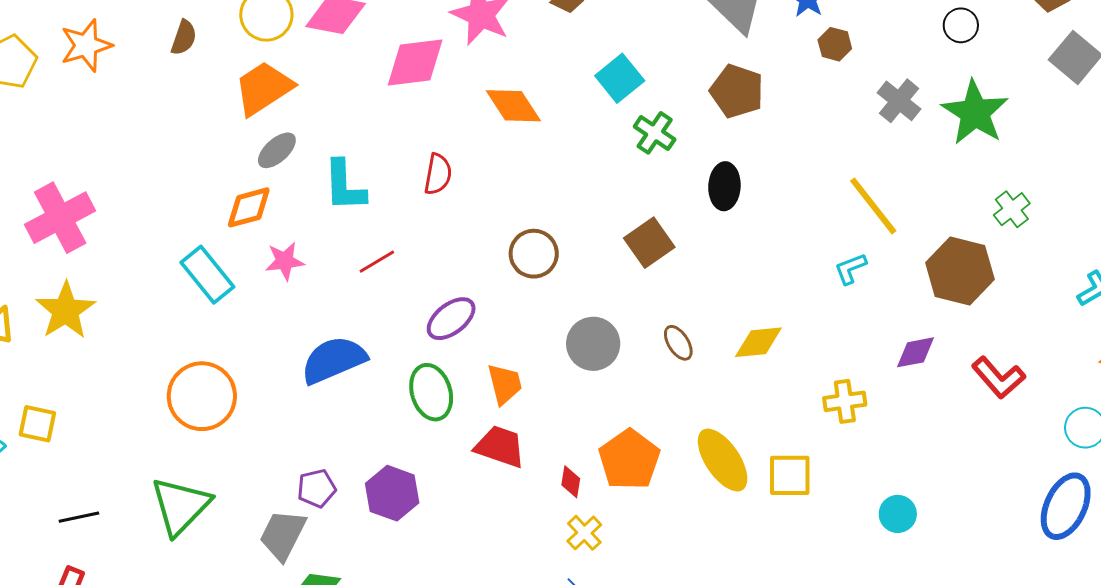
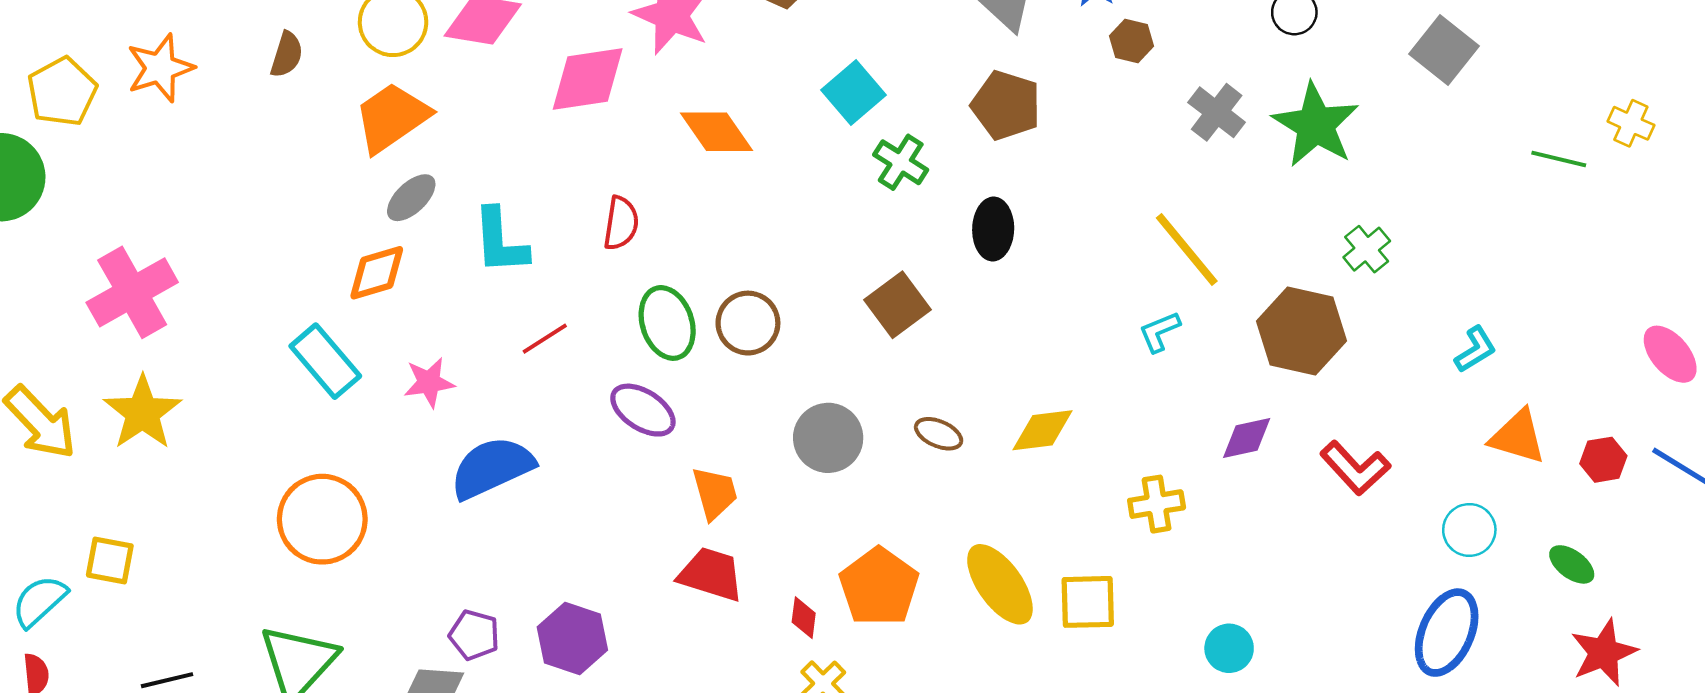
pink star: (285, 261) -> (429, 382), moved
purple ellipse: (451, 319) -> (643, 410), turned 72
brown ellipse: (678, 343) -> (939, 434), turned -33
green ellipse: (431, 392) -> (667, 323), moved
purple pentagon: (317, 488) -> (474, 635), turned 30

